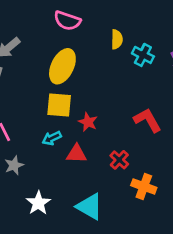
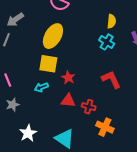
yellow semicircle: (117, 39) -> (112, 21), moved
cyan cross: (143, 55) -> (107, 42), moved
red triangle: (76, 154) -> (68, 101), moved
red cross: (119, 160) -> (89, 107), turned -32

